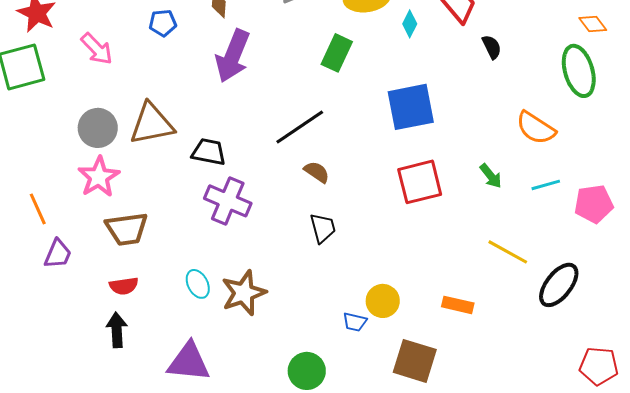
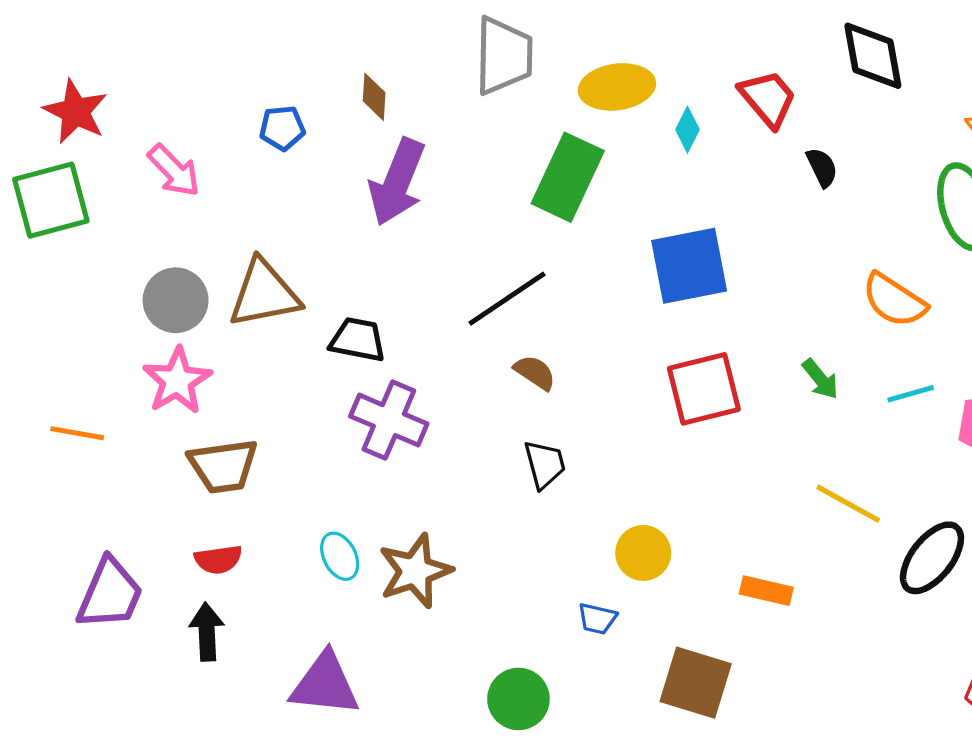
green rectangle: (337, 53) -> (568, 177), size x1.4
orange line: (38, 209) -> (77, 433), turned -56
purple trapezoid: (58, 254) -> (110, 594), moved, size x1.5
yellow circle: (383, 301) -> (643, 553), moved

